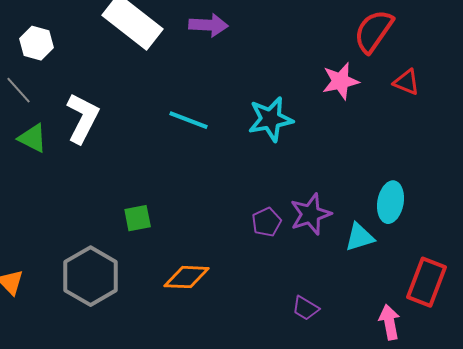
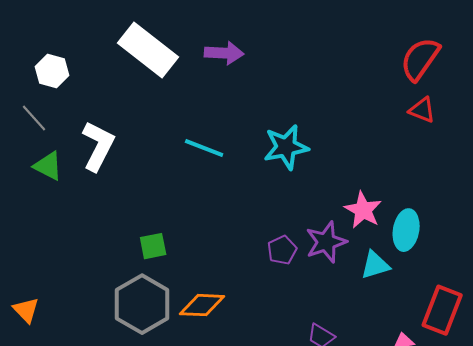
red semicircle: (374, 31) -> (420, 59), moved
pink star: (341, 81) -> (363, 210), moved, turned -30
gray hexagon: (91, 276) -> (142, 304), moved

